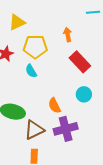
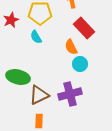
cyan circle: (84, 94) -> (80, 64), moved
orange semicircle: (54, 106) -> (71, 47), moved

